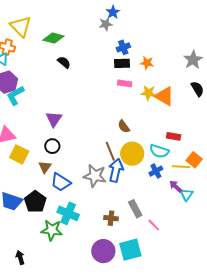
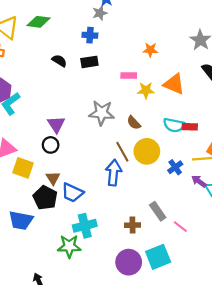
green diamond: (53, 38) -> (39, 22), moved
blue cross: (123, 47) -> (90, 35), moved, turned 32
black rectangle: (122, 63) -> (89, 62), moved
yellow star: (148, 93) -> (146, 90), moved
black circle: (52, 146) -> (51, 145), moved
cyan semicircle: (159, 151) -> (174, 125), moved
blue arrow: (116, 170) -> (114, 173), moved
gray star: (95, 176) -> (102, 113), moved
black pentagon: (35, 202) -> (45, 198), moved
cyan cross: (68, 213) -> (85, 226), turned -30

